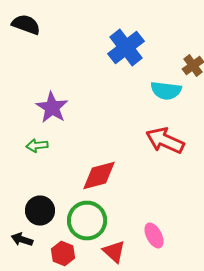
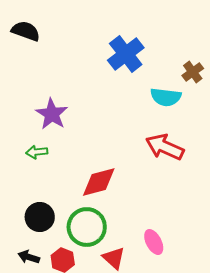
black arrow: (22, 240) -> (29, 257), moved

